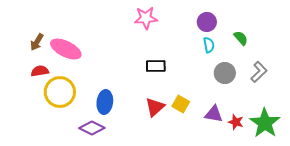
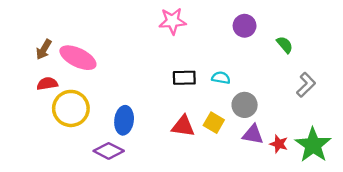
cyan semicircle: (209, 45) -> (221, 78), moved, turned -70
gray circle: (225, 73) -> (245, 105), moved
red triangle: (155, 107) -> (183, 126), turned 50

